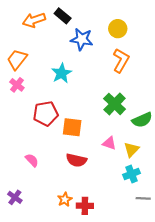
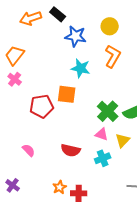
cyan star: (62, 73) -> (81, 68), moved, turned -30
green cross: (115, 104) -> (108, 111), moved
orange square: (72, 127) -> (67, 94), moved
cyan cross: (132, 174) -> (103, 158), moved

